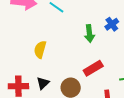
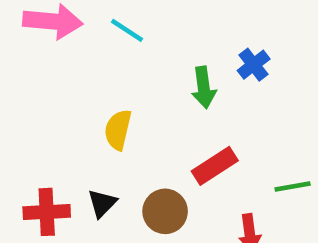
yellow semicircle: (40, 50) -> (118, 130), moved

